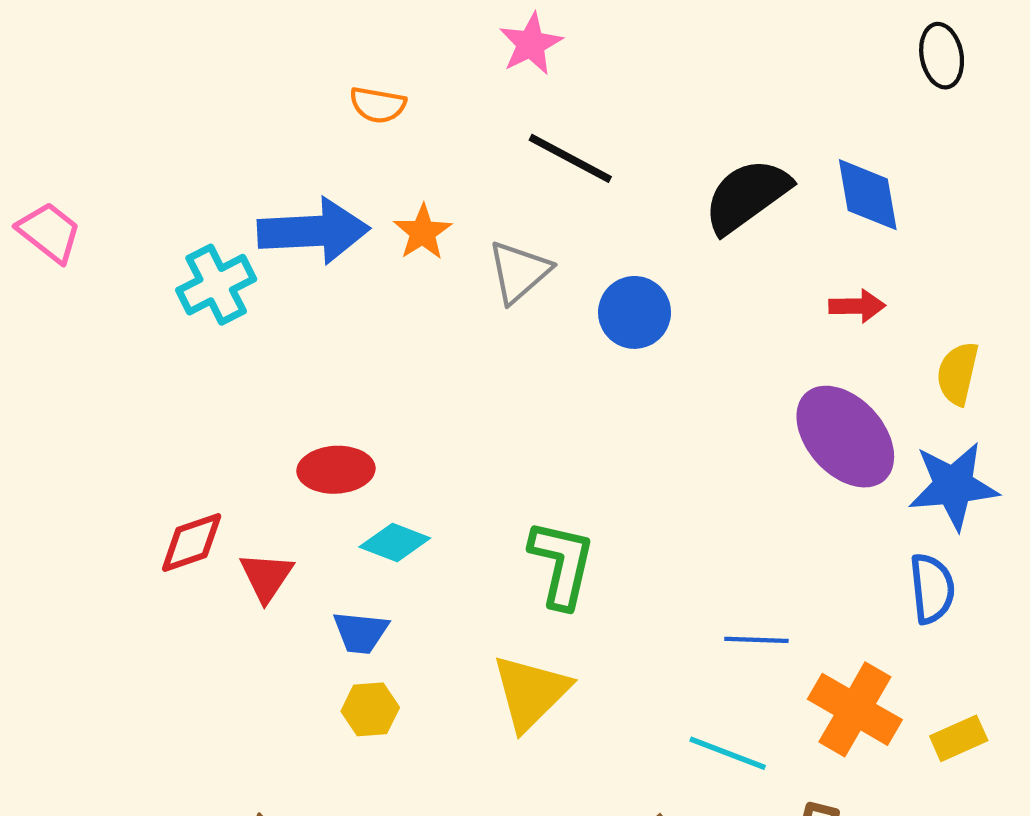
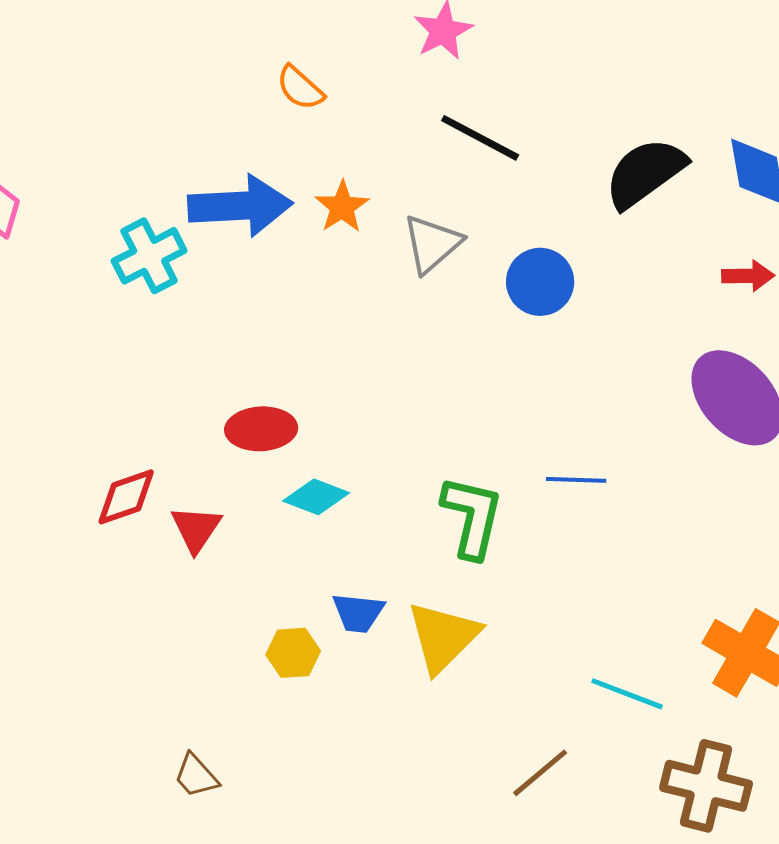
orange semicircle: (378, 105) -> (300, 88), turned 32
blue trapezoid: (361, 632) -> (358, 613), moved
blue line: (756, 640) -> (576, 480), moved

